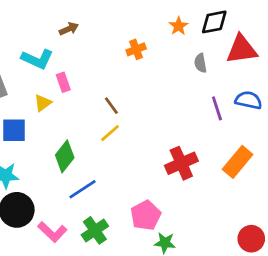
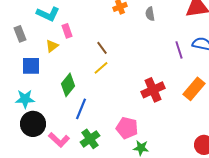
gray semicircle: (201, 63) -> (150, 14), moved
blue line: (83, 189) -> (81, 109), turned -35
pink pentagon: (146, 215) -> (127, 128), turned -30

